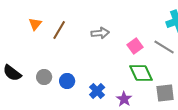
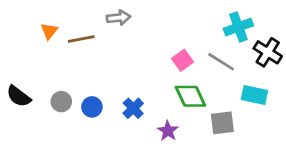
brown line: (59, 30) -> (81, 39), turned 48
gray arrow: (100, 33) -> (119, 18), moved
blue cross: (97, 91) -> (133, 108), moved

